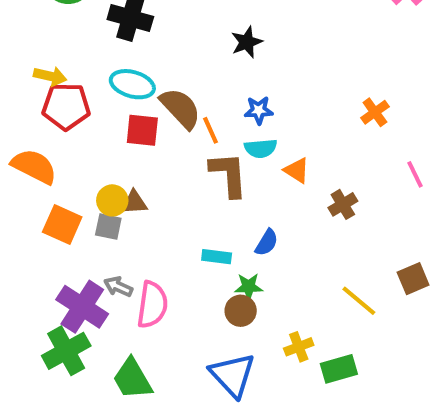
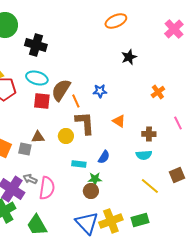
black star: (247, 42) -> (129, 57), moved
brown semicircle: (180, 108) -> (61, 90), turned -105
cyan semicircle: (261, 148) -> (144, 155), moved
yellow circle: (112, 200) -> (66, 136), moved
brown cross: (343, 204) -> (149, 134), moved, turned 32
yellow cross: (299, 347) -> (111, 221), moved, size x1.6

